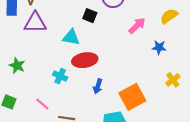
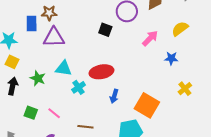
cyan triangle: (71, 37) -> (64, 68), moved
cyan cross: (60, 76) -> (79, 87), turned 32
orange square: (132, 97) -> (147, 105), turned -30
pink line: (42, 104) -> (54, 113), moved

